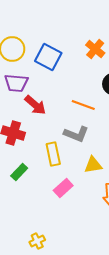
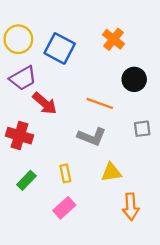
purple trapezoid: (16, 83) -> (23, 78), turned -35
yellow rectangle: (53, 154) -> (65, 173), moved, size x0.7
pink rectangle: (63, 188) -> (64, 208), moved

